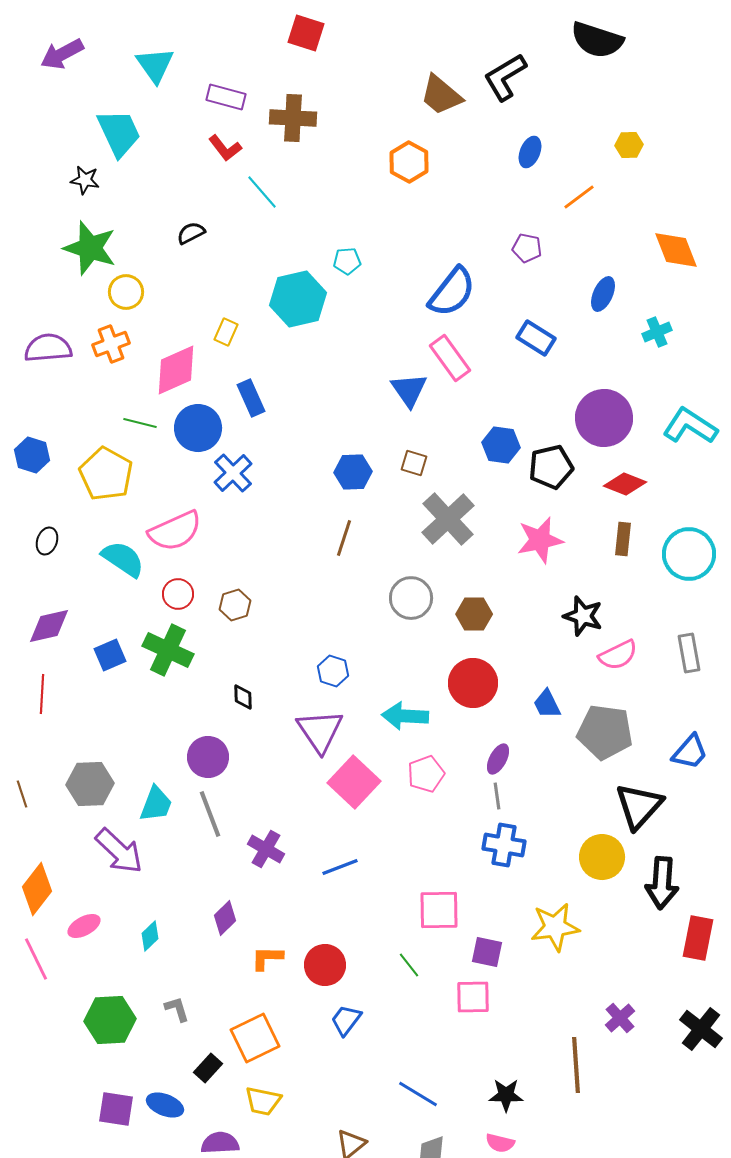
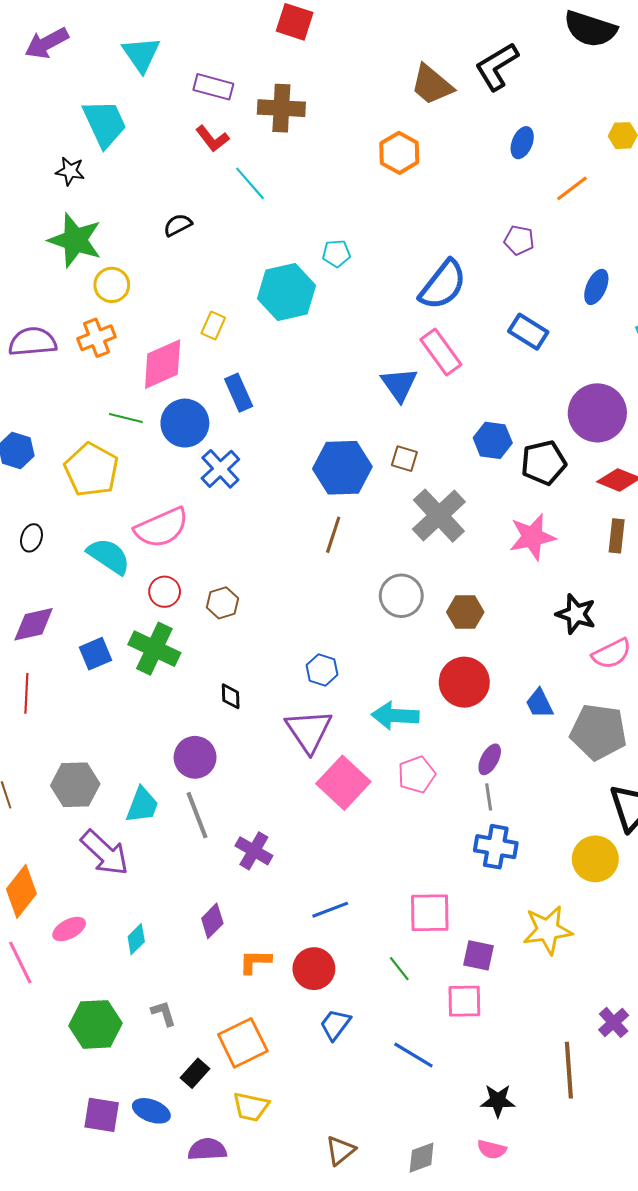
blue hexagon: (353, 472) -> (342, 468), size x1.5
blue line: (340, 867) -> (330, 910), moved
blue line: (418, 1094) -> (413, 1055), moved

